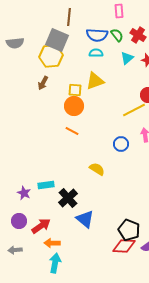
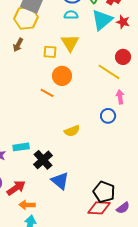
cyan triangle: (127, 58) -> (102, 20), size x1.6
yellow triangle: (95, 81) -> (70, 43), turned -42
orange circle: (74, 106) -> (62, 76), moved
yellow line: (134, 110) -> (109, 72), turned 60
blue circle: (121, 144) -> (108, 116), moved
yellow semicircle: (97, 169) -> (72, 131), turned 126

